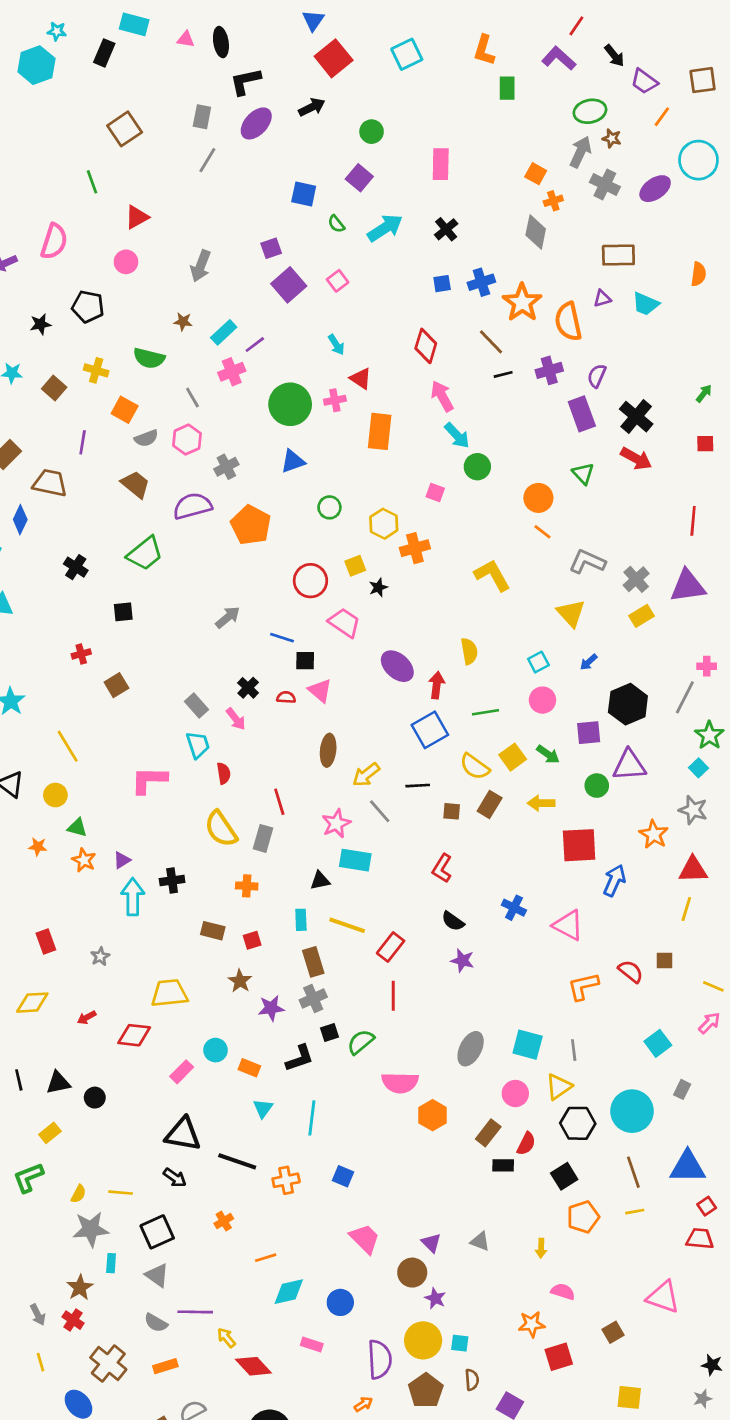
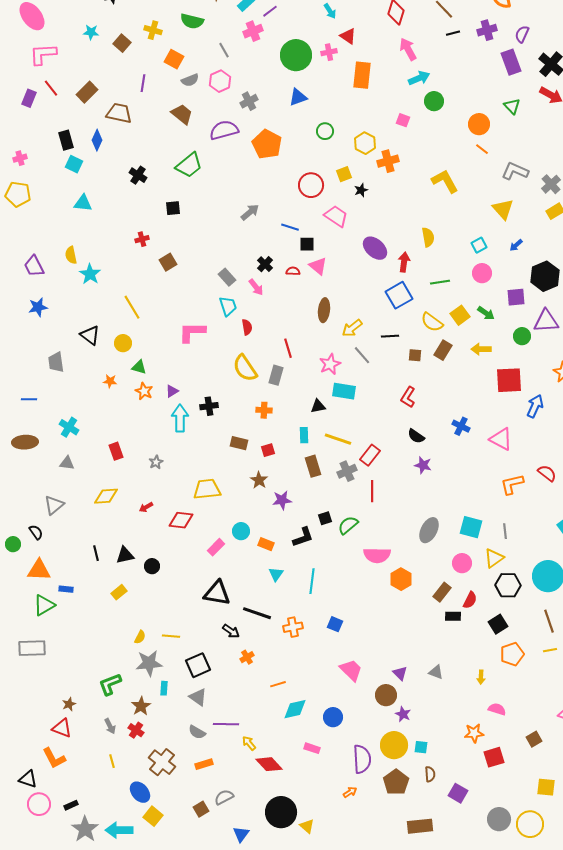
cyan arrow: (457, 435) -> (419, 78), turned -70
gray cross: (313, 999) -> (347, 471), moved
green L-shape: (28, 1178) -> (110, 684), moved
black arrow: (175, 1178) -> (231, 631), moved

